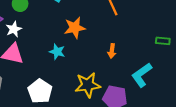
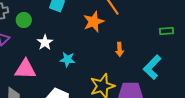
orange star: (75, 28) -> (94, 22), moved
white star: (14, 29) -> (45, 42), moved

